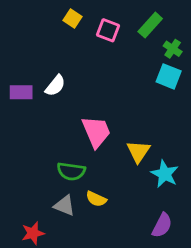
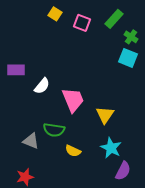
white semicircle: (55, 86) -> (42, 86), moved
cyan star: (165, 174) -> (111, 148), moved
gray triangle: (65, 206) -> (31, 141), moved

